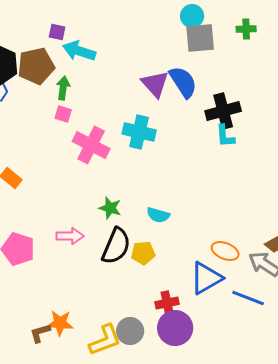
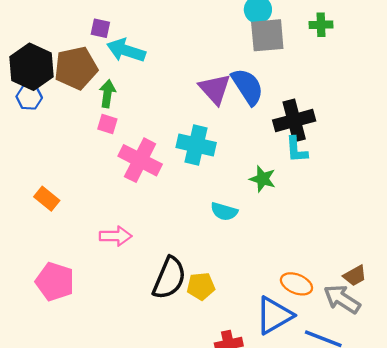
green star: (110, 208) -> (263, 179), moved
cyan semicircle: (158, 215) -> (224, 212), moved
pink arrow: (70, 236) -> (116, 236), moved

